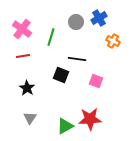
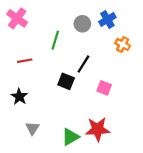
pink cross: (22, 29) -> (17, 18), moved
black line: (77, 59) -> (83, 64), turned -66
black star: (27, 88) -> (19, 97), moved

